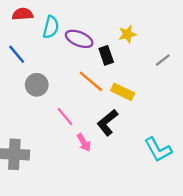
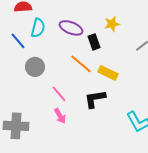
cyan semicircle: (51, 27) -> (38, 28), moved
black L-shape: (107, 122) -> (95, 99), turned 30
pink arrow: (84, 143) -> (60, 116), moved

